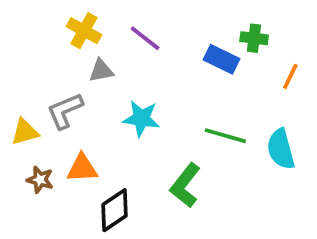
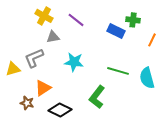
orange triangle: (82, 168) -> (43, 88), turned -30
brown star: (40, 180) -> (27, 103), moved
black diamond: (115, 210) -> (60, 110), turned 60

